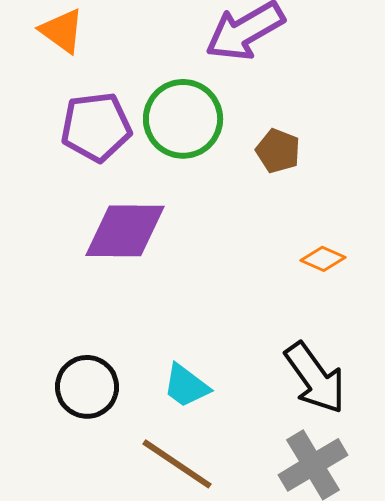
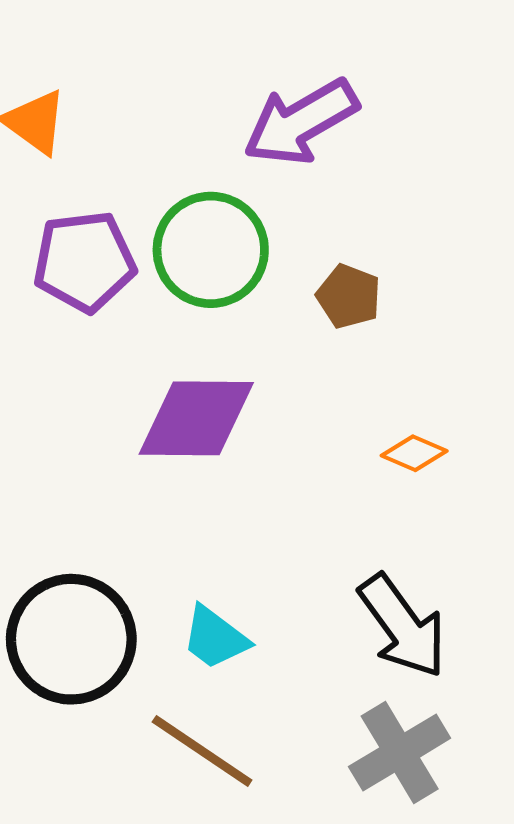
purple diamond: (125, 231) -> (196, 418), moved
black circle: (87, 387) -> (71, 639), size x1.4

